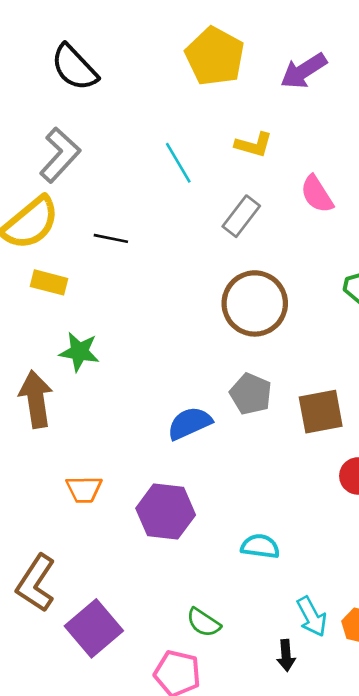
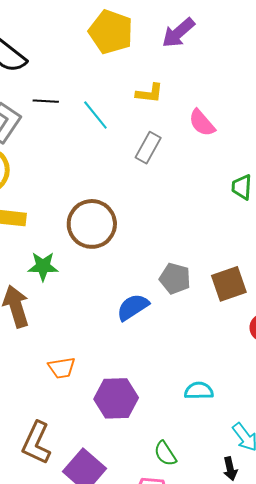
black line: (111, 238) -> (46, 101), moved
brown circle: (255, 303) -> (92, 224), moved
purple hexagon: (166, 512) -> (116, 398), moved
green semicircle: (203, 623) -> (165, 454), turned 32

